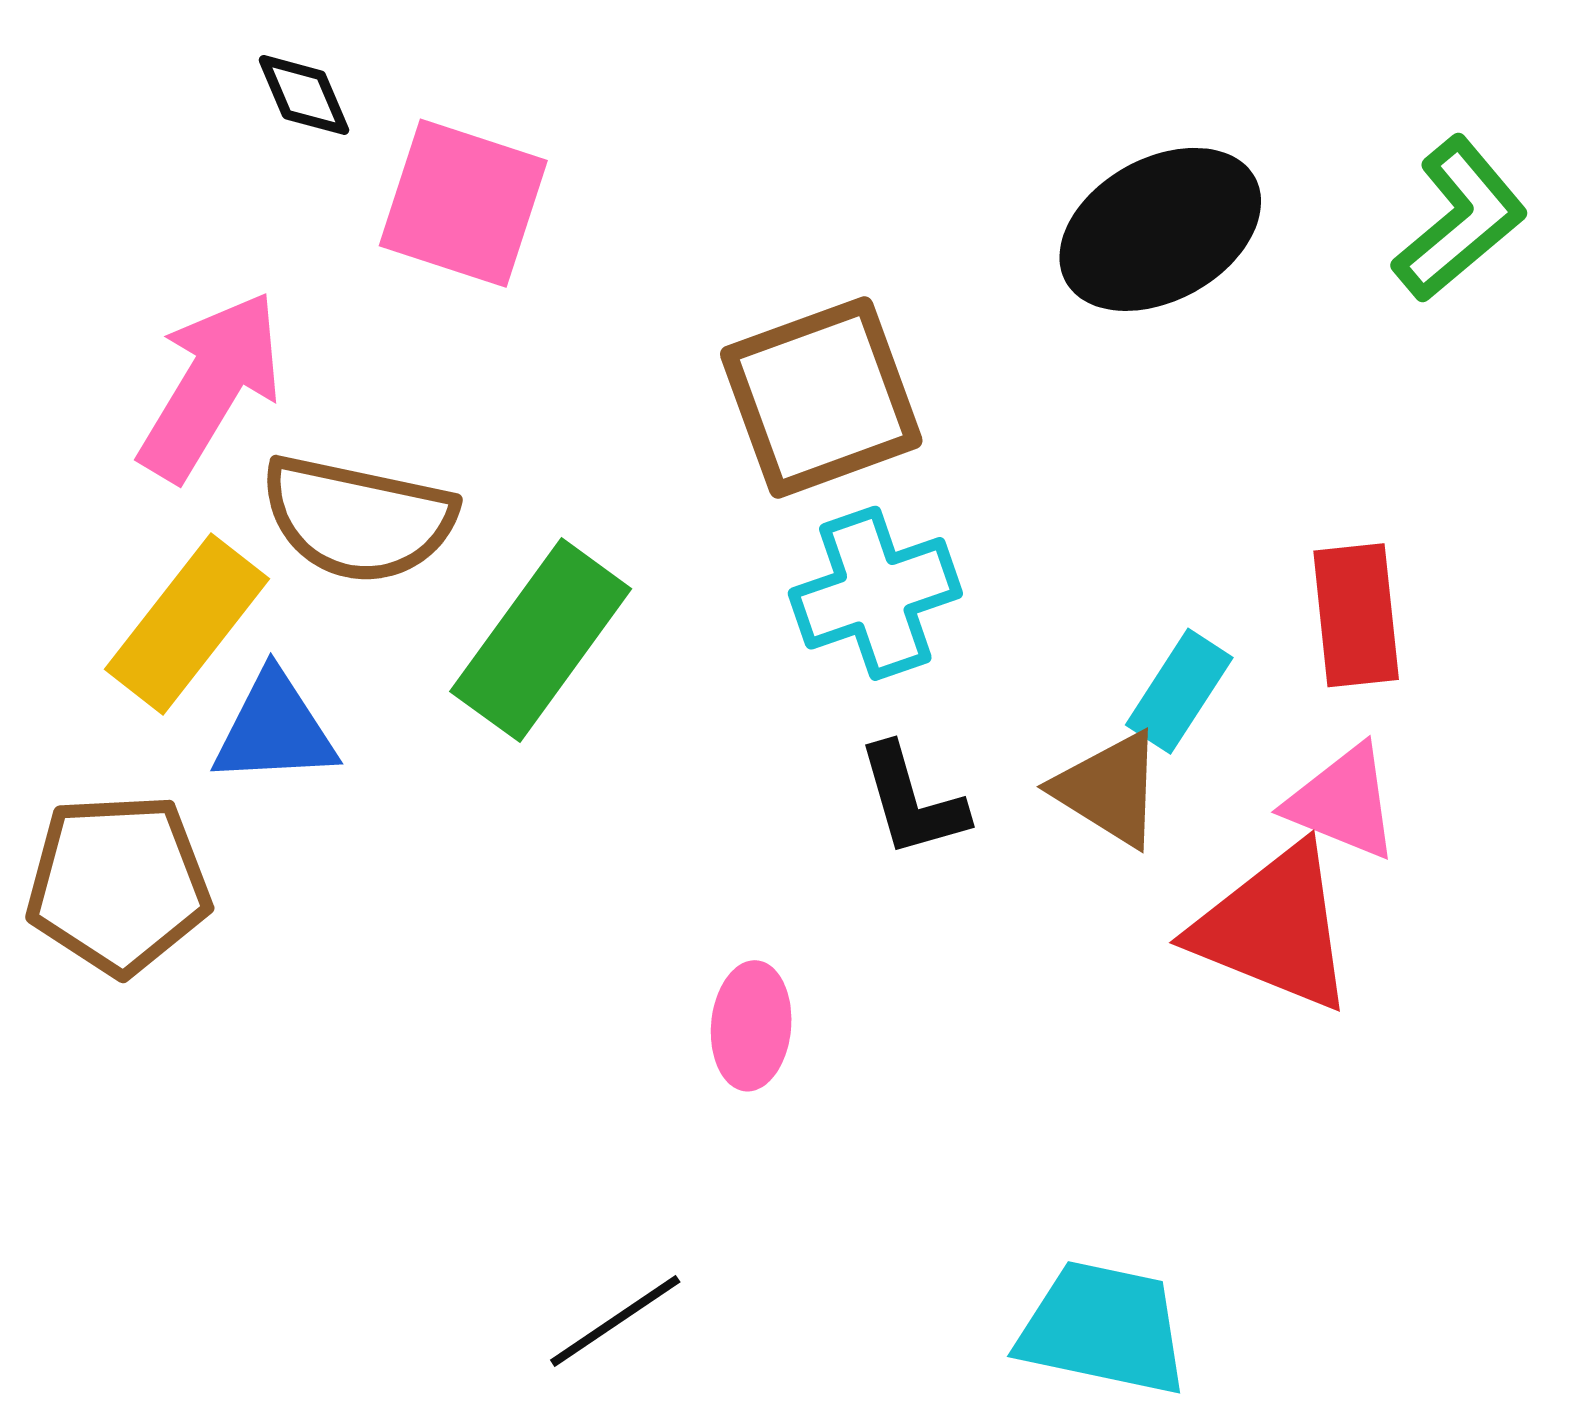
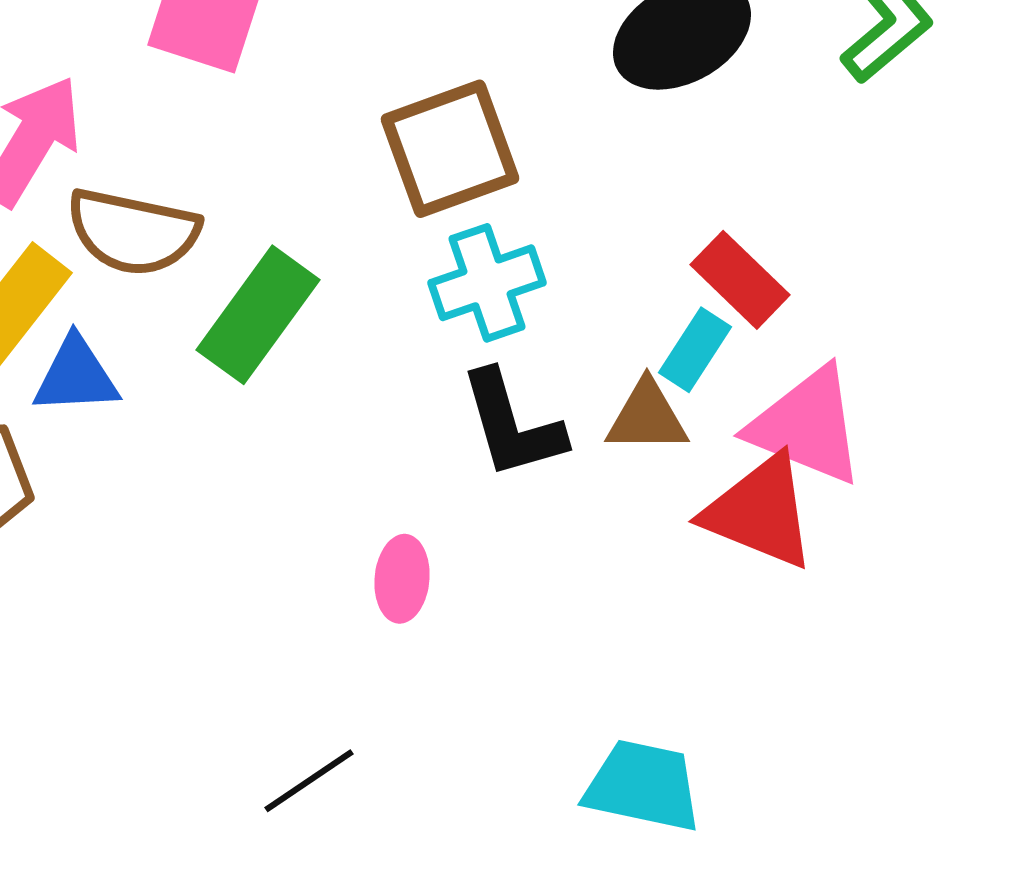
red rectangle: (1356, 615) -> (740, 280), moved, turned -40
brown triangle: (1109, 789) -> (647, 417), turned -32
black L-shape: (912, 801) -> (512, 425), size x1.4
pink triangle: (1343, 802) -> (807, 426), size x1.5

